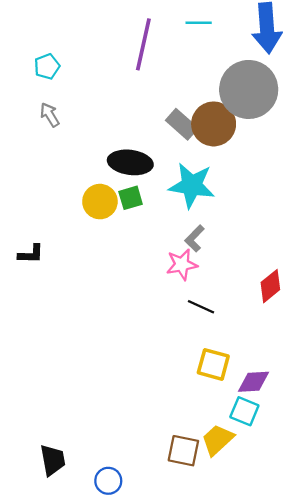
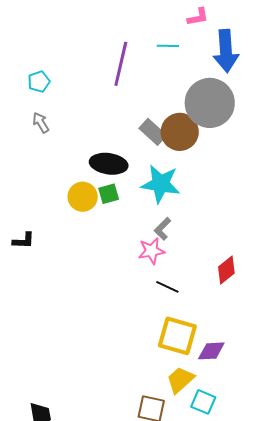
yellow square: (213, 364) -> (177, 336), size x1.4
cyan square: (244, 411) -> (203, 402), moved
yellow trapezoid: (218, 440) -> (180, 380), moved

